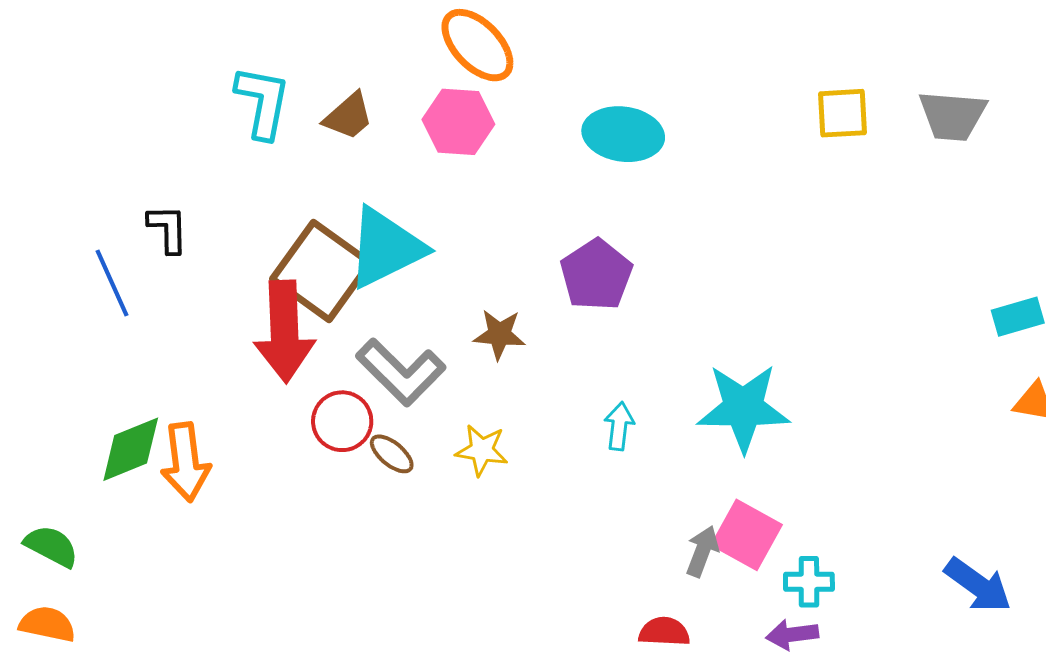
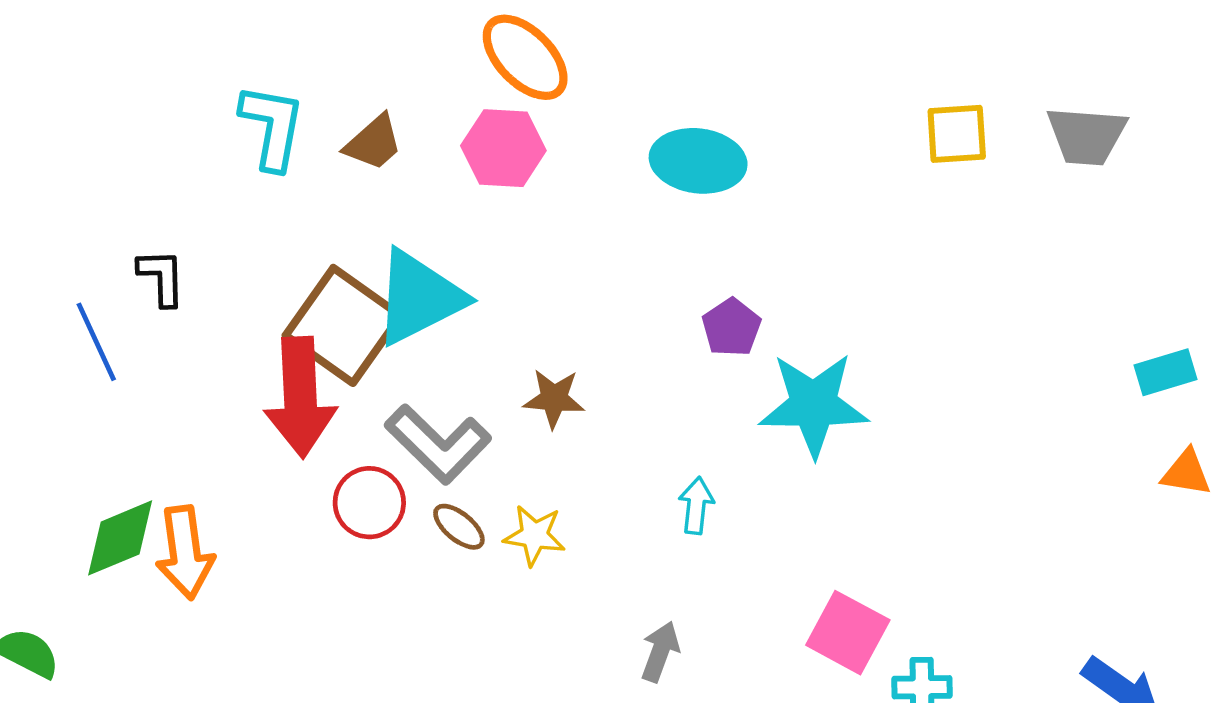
purple pentagon: (596, 275) -> (731, 327), moved, size x0.7
cyan star: (743, 408) -> (814, 405), moved
brown ellipse: (392, 454) -> (459, 527), moved
gray arrow: (702, 551) -> (660, 652), moved

